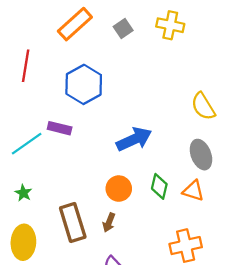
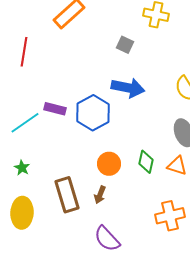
gray square: (123, 29) -> (125, 45), moved, turned -30
blue hexagon: (84, 84) -> (93, 113), moved
blue arrow: (134, 139) -> (128, 88), moved, turned 36

